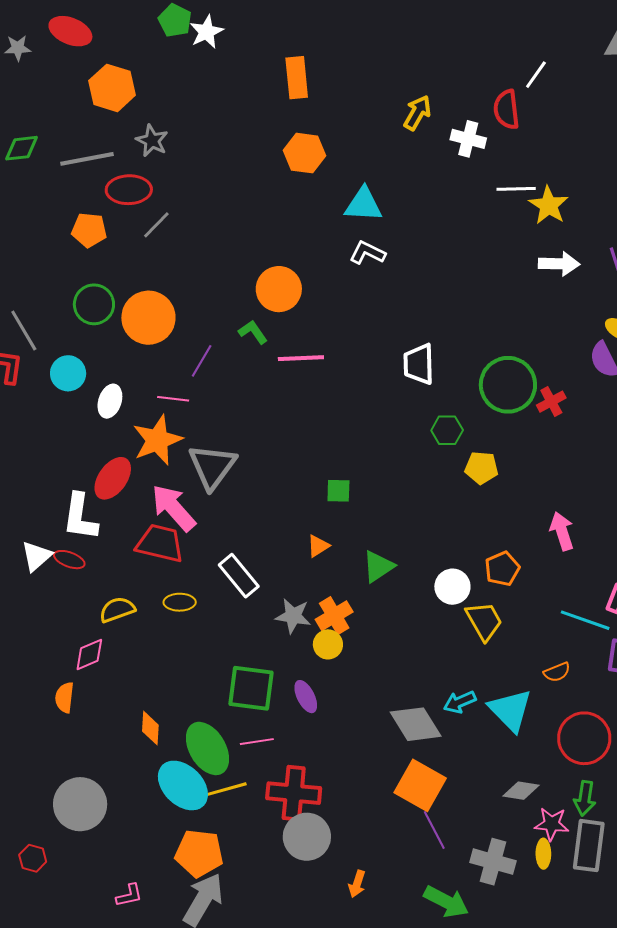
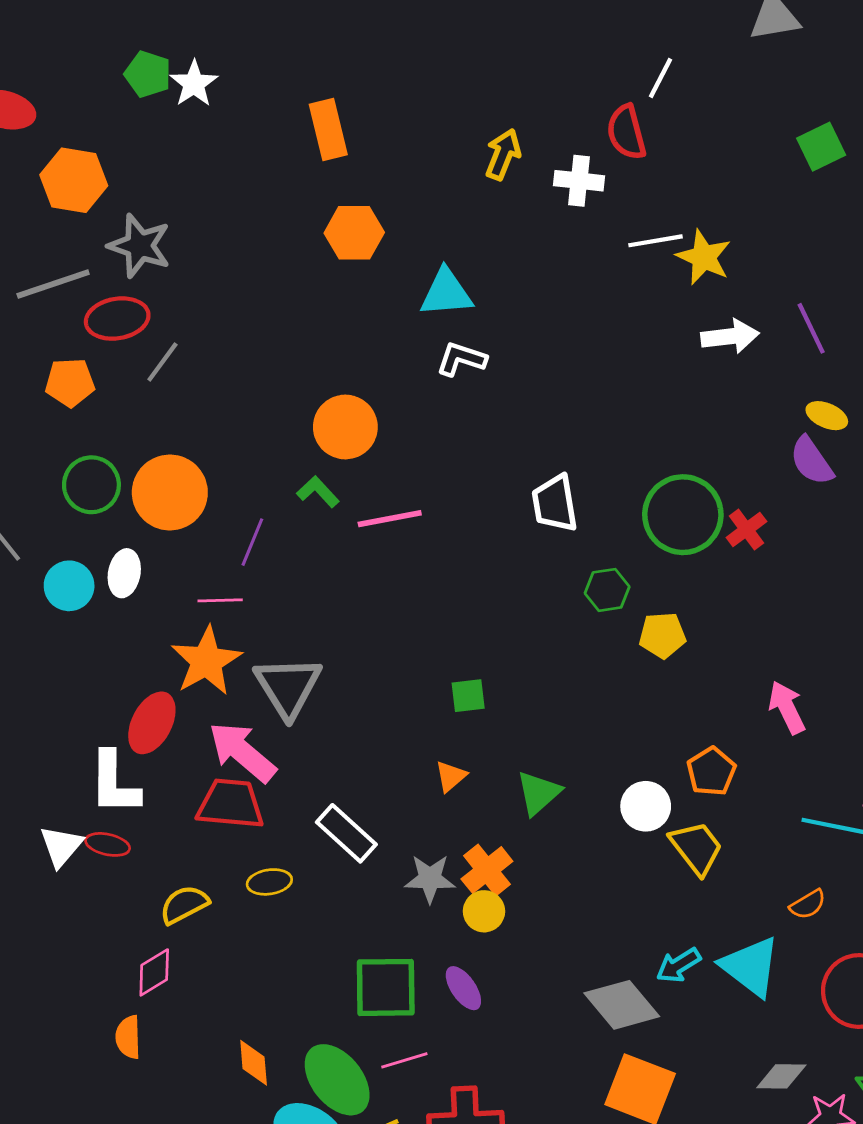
gray star: (152, 141) -> (140, 246), size x1.4
white ellipse: (110, 401) -> (124, 573), moved

